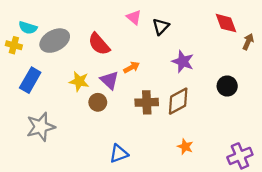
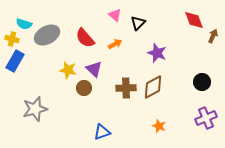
orange arrow: (132, 67) -> (115, 44), moved
blue rectangle: (30, 80) -> (15, 61), moved
black circle: (227, 86) -> (202, 82), moved
purple cross: (240, 156) -> (206, 118), moved

